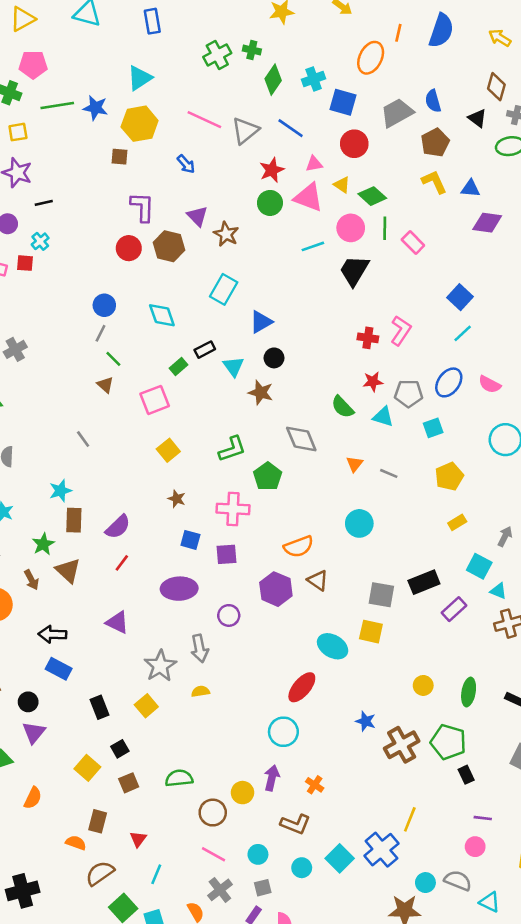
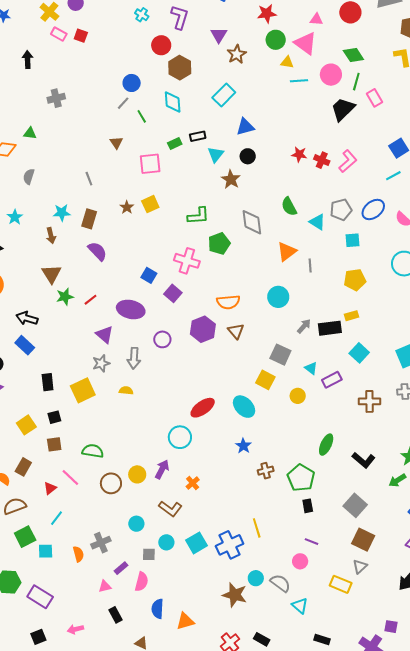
red star: (272, 170) -> (267, 14), moved
yellow triangle: (342, 185) -> (287, 62), moved, turned -40
cyan cross: (40, 241) -> (142, 15), moved, turned -32
brown hexagon: (169, 246) -> (180, 68), moved
black trapezoid: (354, 271) -> (343, 109), moved
green line: (113, 359) -> (142, 116), moved
red star: (373, 382) -> (299, 154), moved
gray pentagon: (409, 393) -> (341, 210), turned -30
orange triangle: (355, 464) -> (287, 252), size x1.5
gray line: (389, 473) -> (310, 265), turned 48
brown star: (177, 499) -> (127, 207), moved
brown rectangle: (74, 520) -> (89, 219), moved
purple semicircle: (118, 527) -> (97, 251), turned -105
gray arrow: (505, 536) -> (304, 326), moved
green star: (43, 544) -> (65, 297), moved
purple square: (226, 554) -> (173, 293), turned 30
red line: (122, 563) -> (91, 300), moved
brown arrow: (31, 580) -> (51, 236), moved
black rectangle: (424, 582) -> (330, 328), moved
cyan triangle: (498, 591) -> (311, 368), moved
purple triangle: (117, 622) -> (105, 335), moved
cyan ellipse: (333, 646) -> (244, 407), moved
gray star: (160, 666) -> (101, 363), size x0.7
yellow circle: (423, 685) -> (298, 396), moved
yellow square: (146, 706) -> (83, 390), size x1.4
brown cross: (402, 745) -> (266, 471), size x0.6
yellow line: (410, 819) -> (257, 528), turned -54
pink line: (213, 854) -> (70, 478), moved
gray square: (263, 888) -> (149, 554), moved

